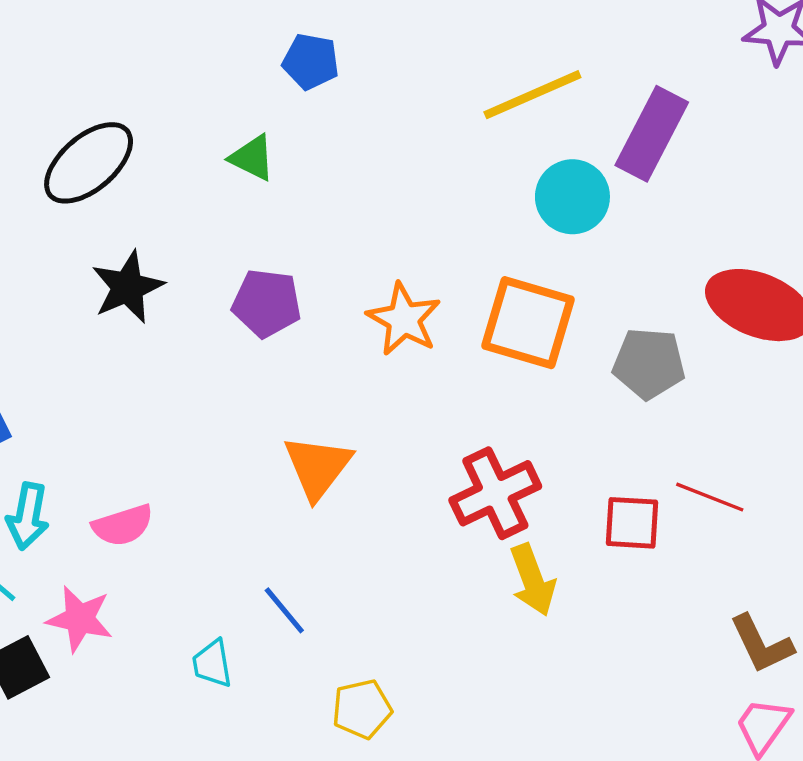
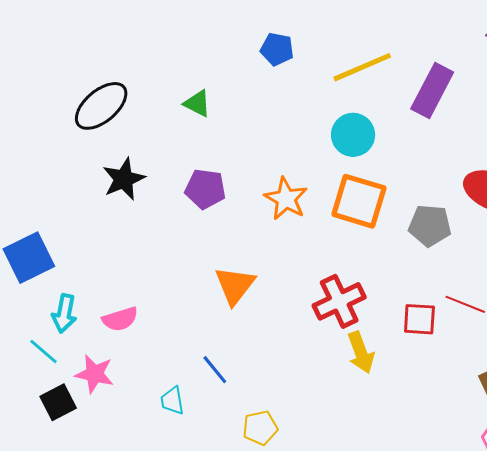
blue pentagon: (311, 62) -> (277, 49), moved
cyan circle: (572, 197) -> (353, 135), moved

